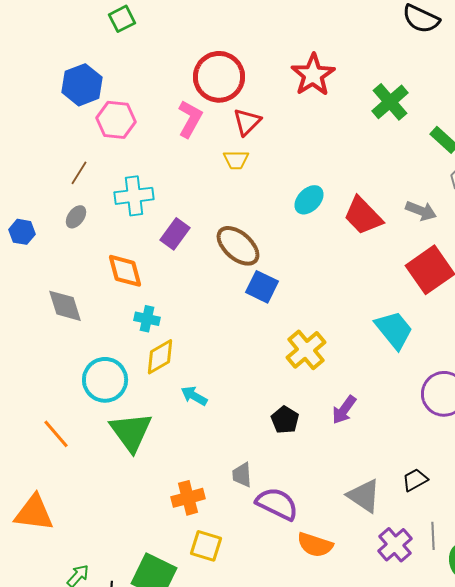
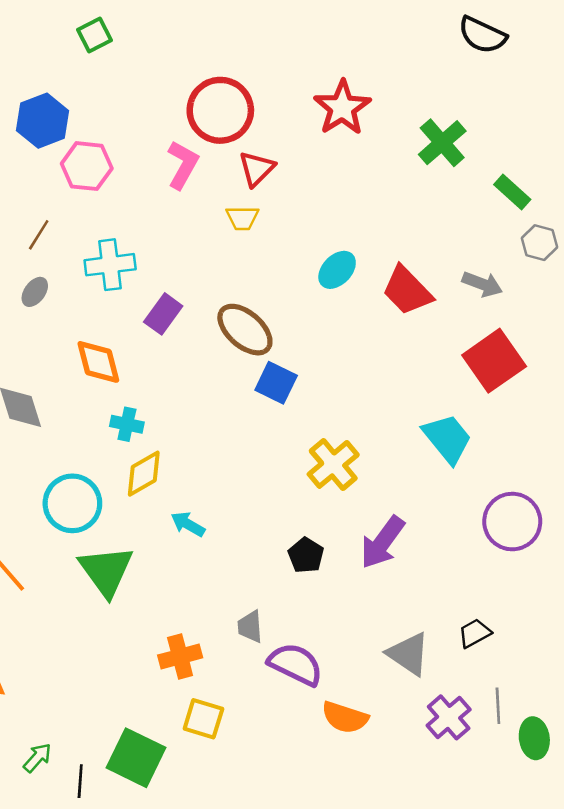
purple arrow: (344, 410) -> (382, 542), size x1.4

